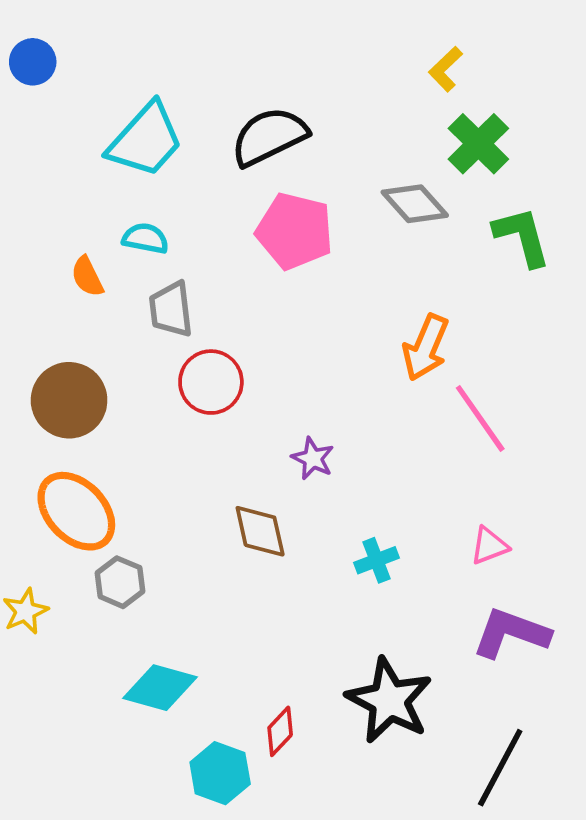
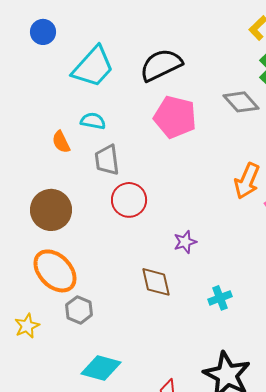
blue circle: (33, 62) -> (43, 32), moved
purple star: (313, 458) -> (185, 242), turned 30

